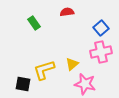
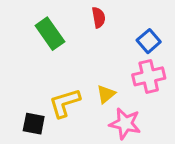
red semicircle: (67, 12) -> (99, 17), turned 88
green rectangle: (34, 23) -> (50, 34), size x1.5

